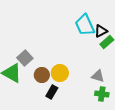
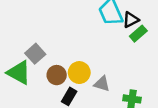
gray triangle: (98, 76) -> (102, 84), moved

